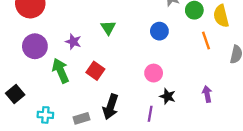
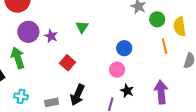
blue circle: (159, 31) -> (124, 48), moved
purple circle: (35, 46) -> (28, 32), moved
green arrow: (61, 71) -> (18, 58), moved
purple arrow: (207, 94) -> (161, 92), size x1.6

